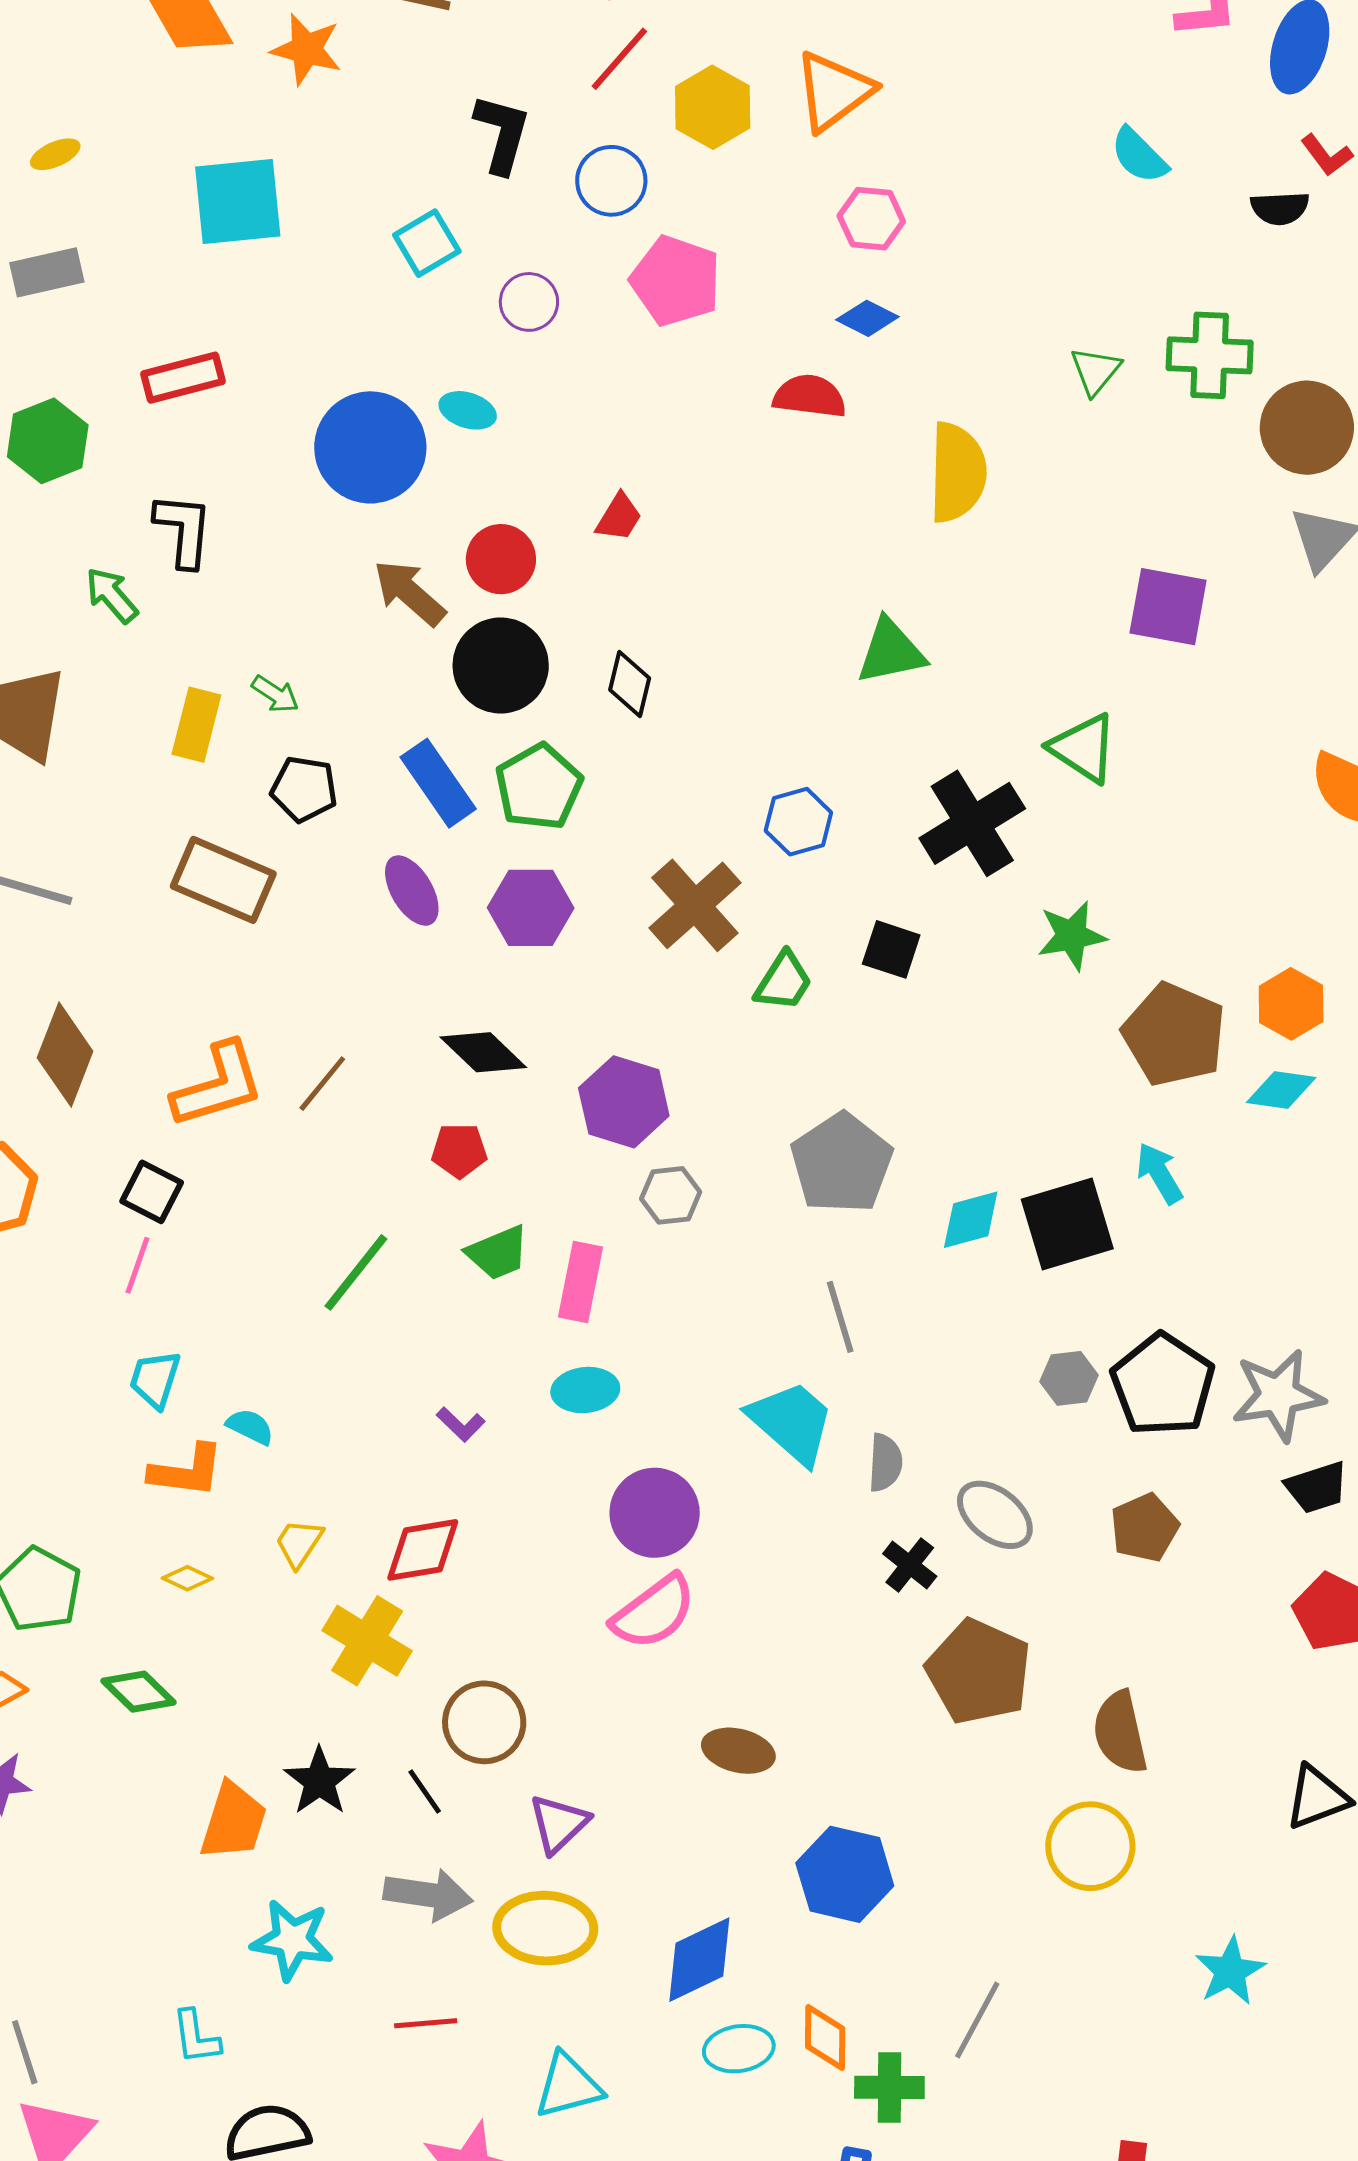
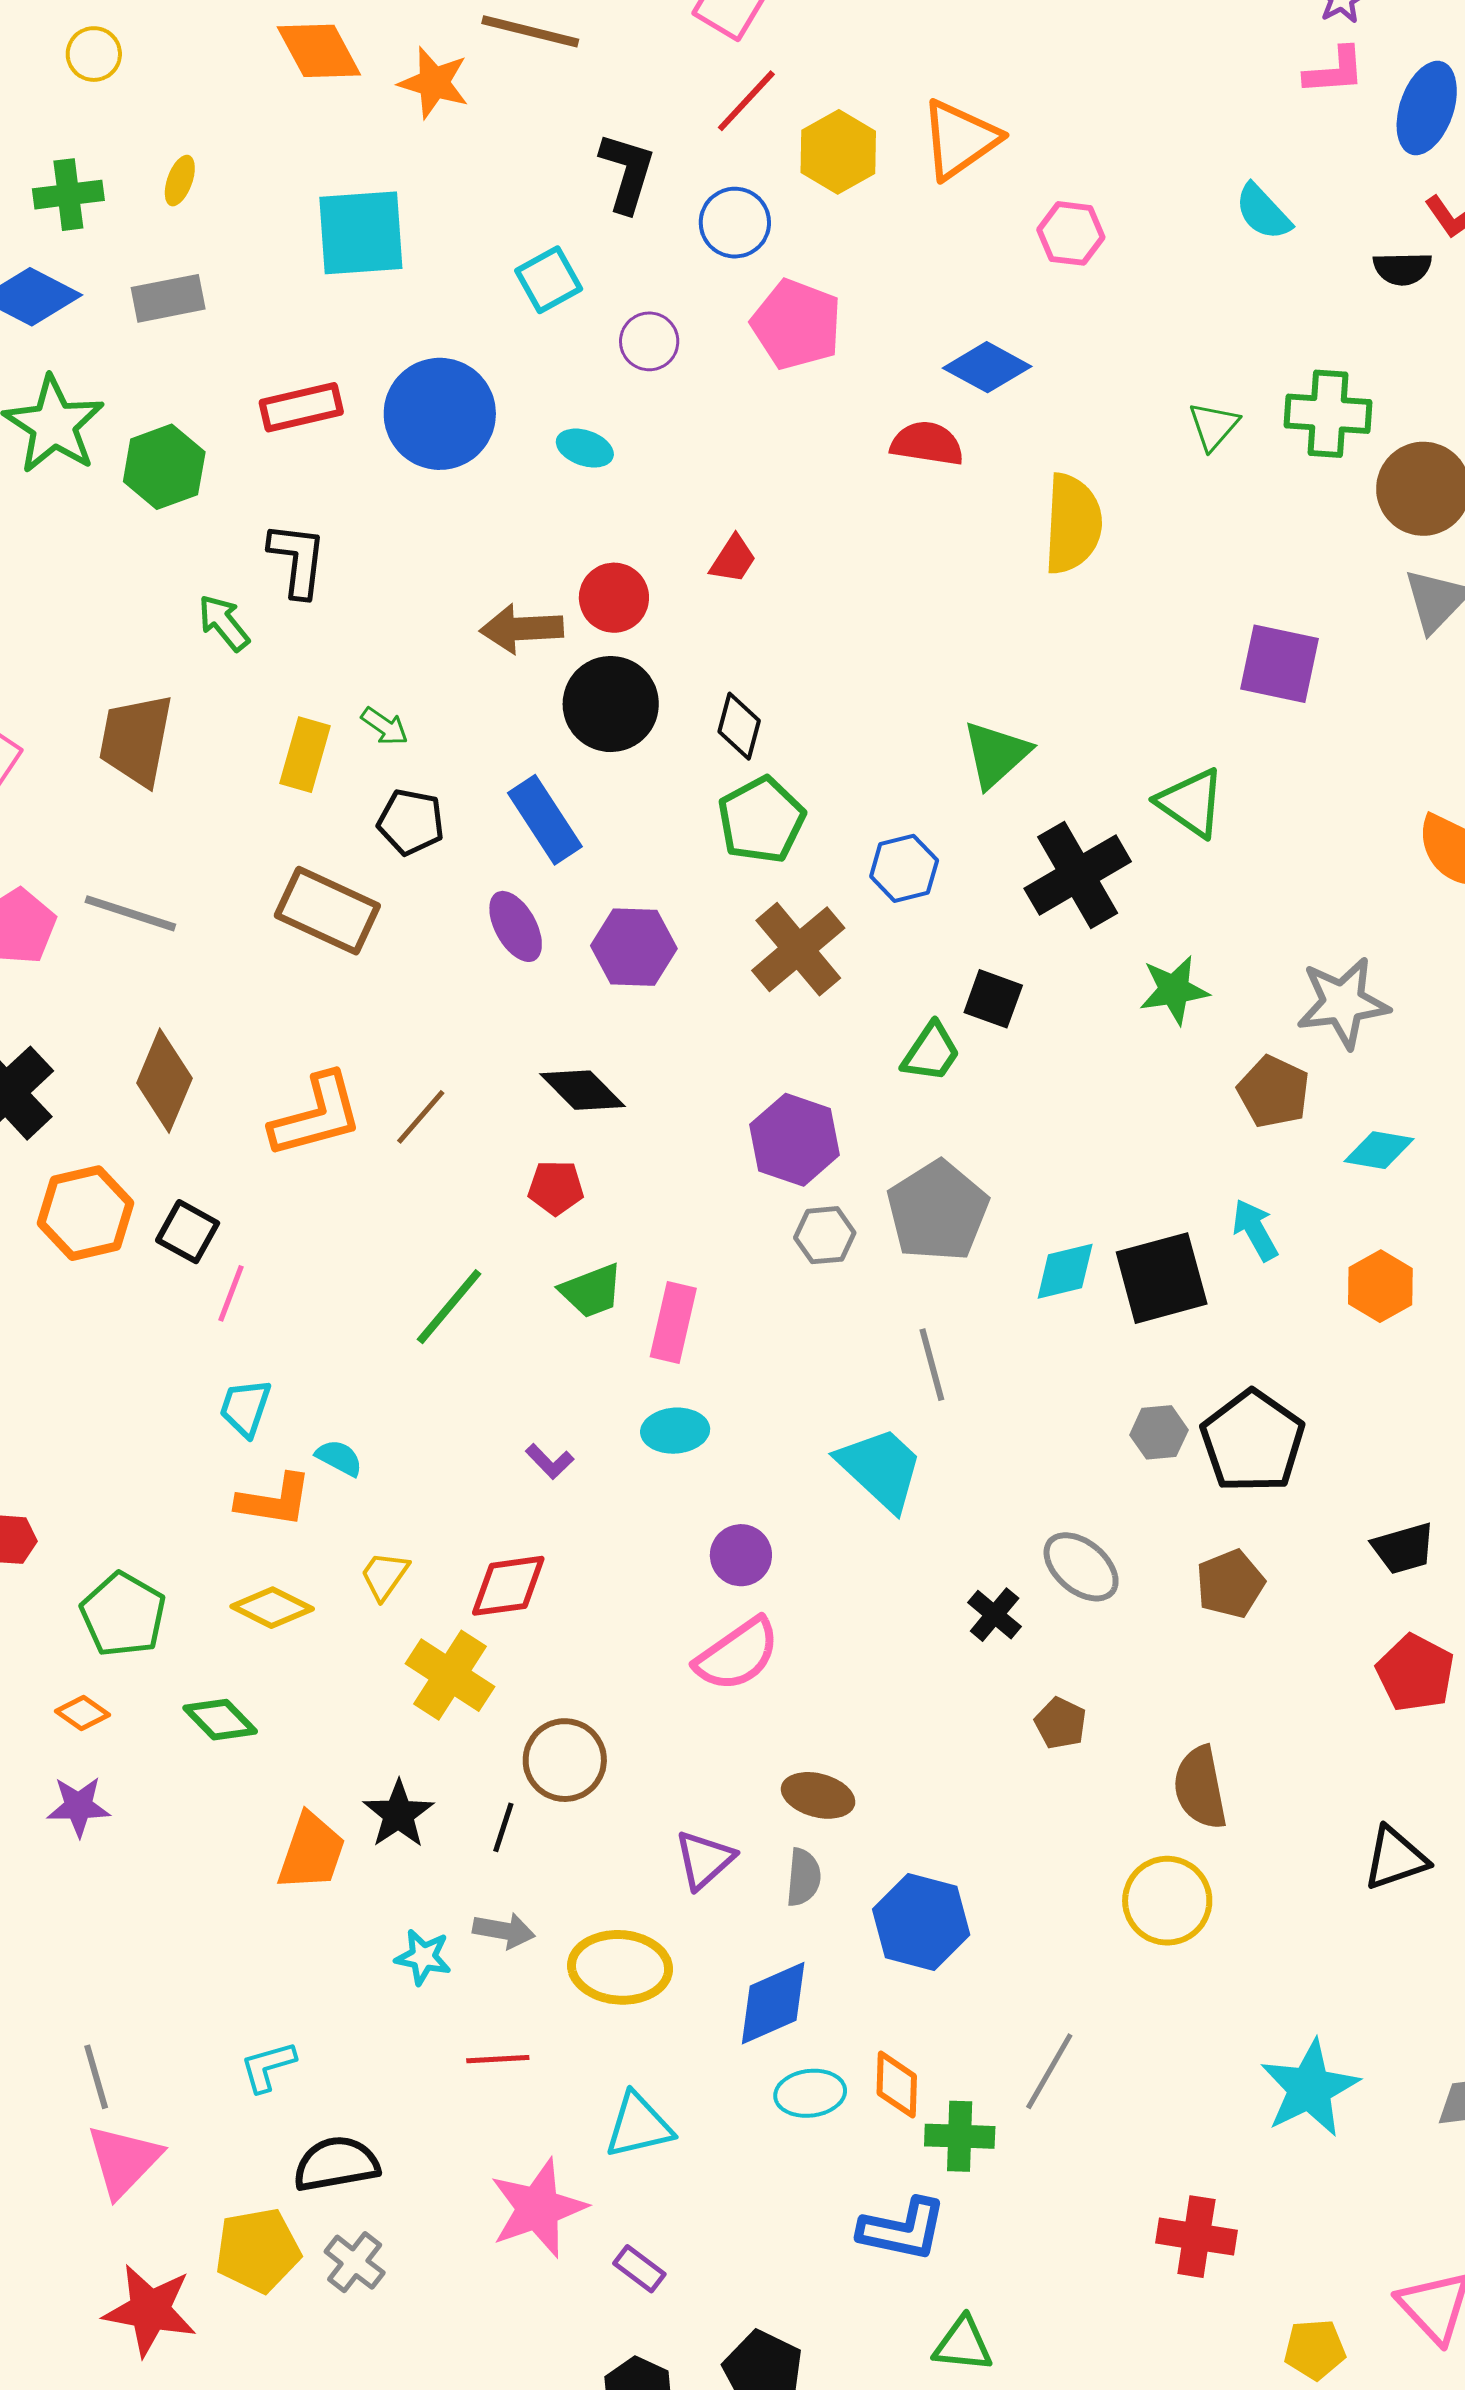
yellow ellipse: (55, 154) -> (180, 181), turned -48
pink hexagon: (871, 219) -> (1071, 233), moved
blue diamond: (867, 318) -> (987, 367), size x1.4
blue circle: (370, 447) -> (440, 414), moved
brown arrow: (409, 593) -> (522, 629), turned -46
green triangle: (891, 651) -> (996, 754), moved, turned -32
green pentagon: (539, 787) -> (761, 820), moved
green trapezoid: (783, 981) -> (931, 1052), moved
orange hexagon: (1291, 1004) -> (1380, 1286), moved
brown pentagon: (1174, 1035) -> (1274, 1092), size x0.7
purple hexagon: (624, 1102) -> (795, 1140), moved
black square: (152, 1192) -> (188, 1232), moved
gray hexagon: (671, 1195) -> (825, 1235), moved
gray star: (1278, 1395) -> (1343, 1003), moved
gray semicircle: (885, 1463) -> (803, 1877), moved
purple circle: (655, 1513) -> (741, 1555), size x0.7
yellow diamond: (187, 1578) -> (272, 1608), size x1.6
brown pentagon: (979, 1672) -> (1060, 1723), size x0.5
black line: (425, 1792) -> (503, 1827), turned 51
purple triangle: (559, 1824) -> (704, 1860), moved
gray arrow: (428, 1895) -> (504, 1931), size x0.7
cyan star: (292, 1940) -> (423, 1957), moved, size x0.7
cyan star: (1230, 1971) -> (1310, 2088), moved, size x1.4
cyan L-shape: (196, 2037) -> (268, 2067), turned 80

